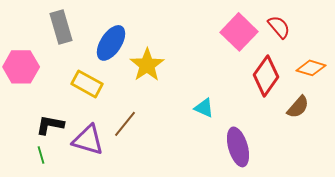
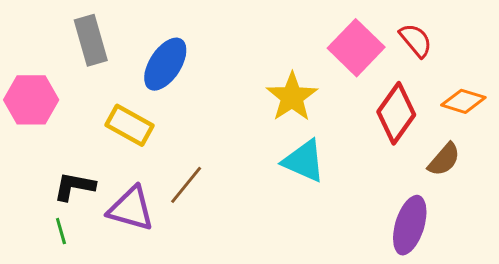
yellow star: (147, 65) -> (292, 97), moved
cyan triangle: (204, 108) -> (304, 161), size x1.5
purple ellipse: (238, 147) -> (410, 225), moved, turned 33

